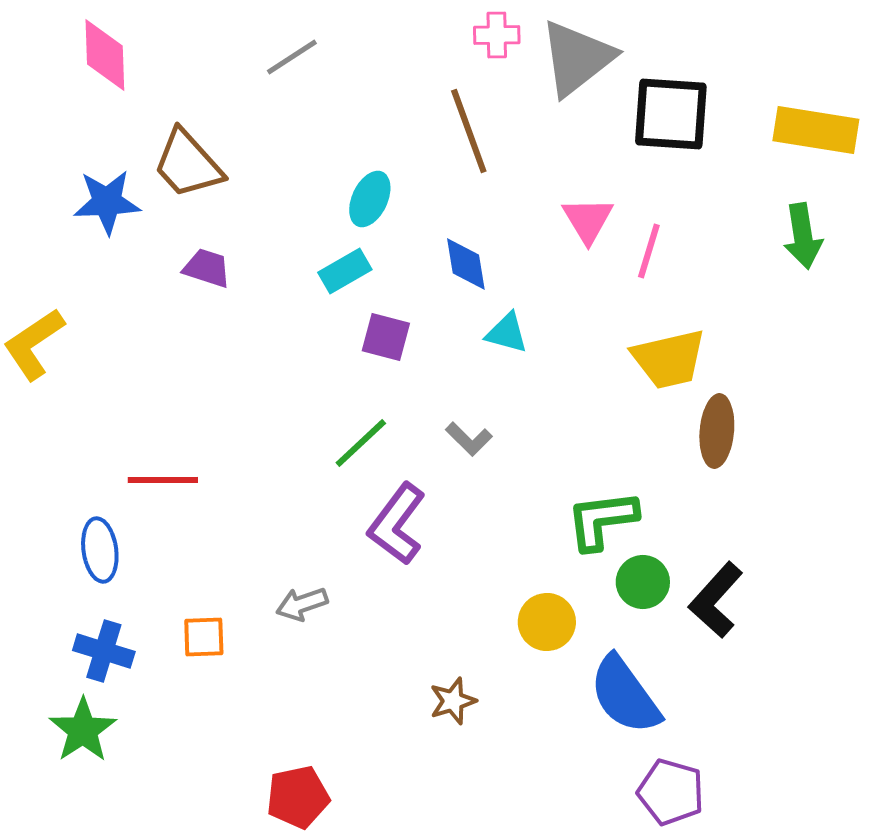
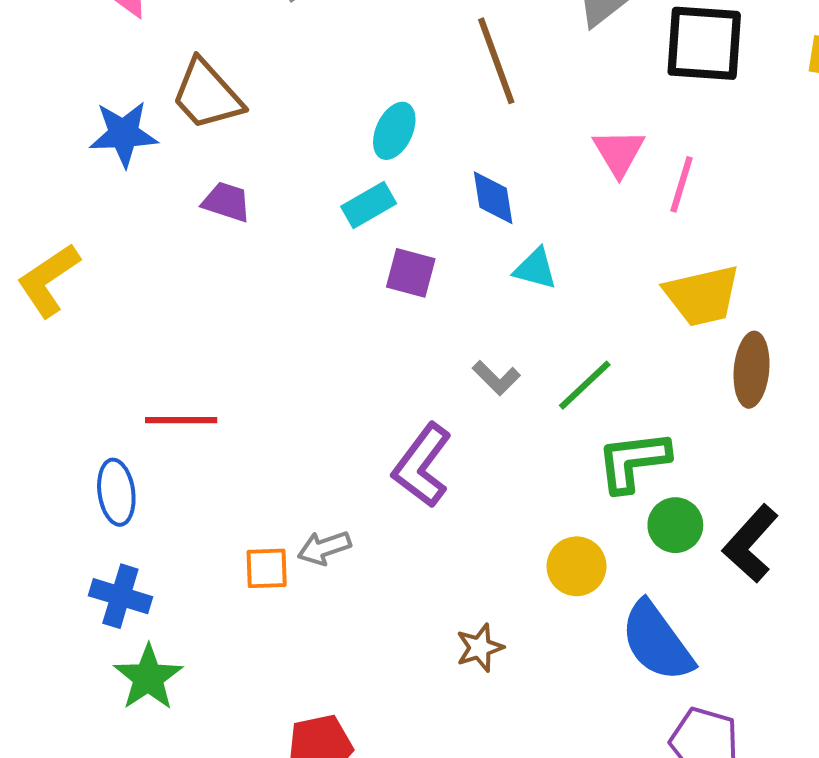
green line: (361, 443) -> (585, 385), moved
orange square: (204, 637) -> (267, 568), moved
green star: (83, 730) -> (148, 678), moved

